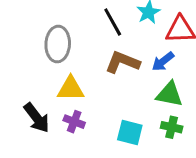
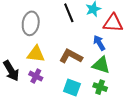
blue arrow: (163, 61) -> (99, 43), turned 91
brown L-shape: (122, 62) -> (71, 56), moved

